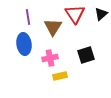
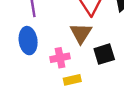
brown triangle: (53, 27) -> (81, 33), moved

